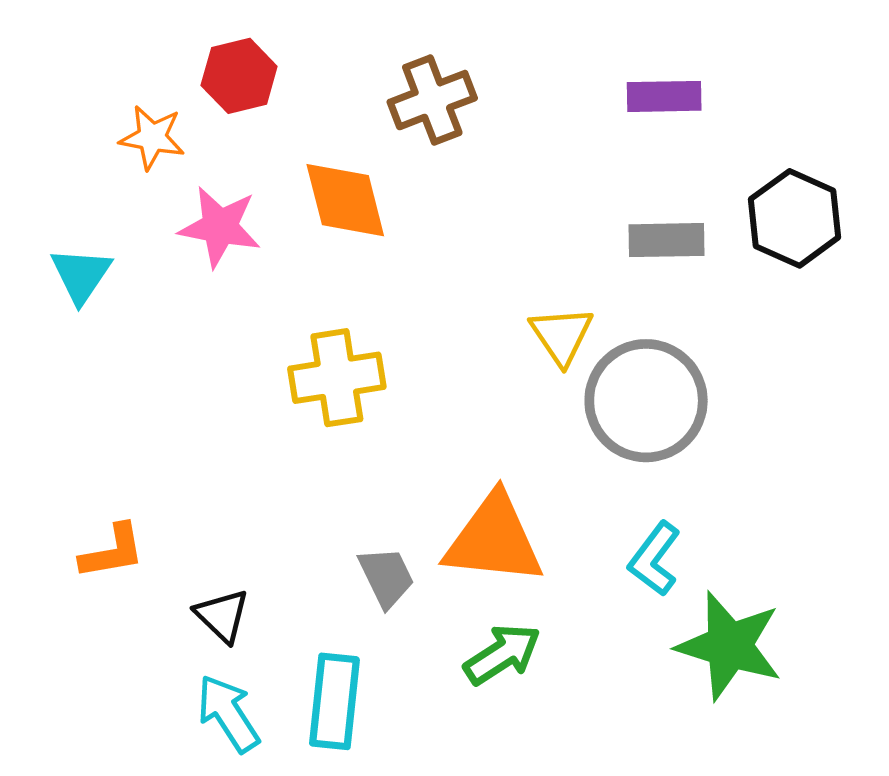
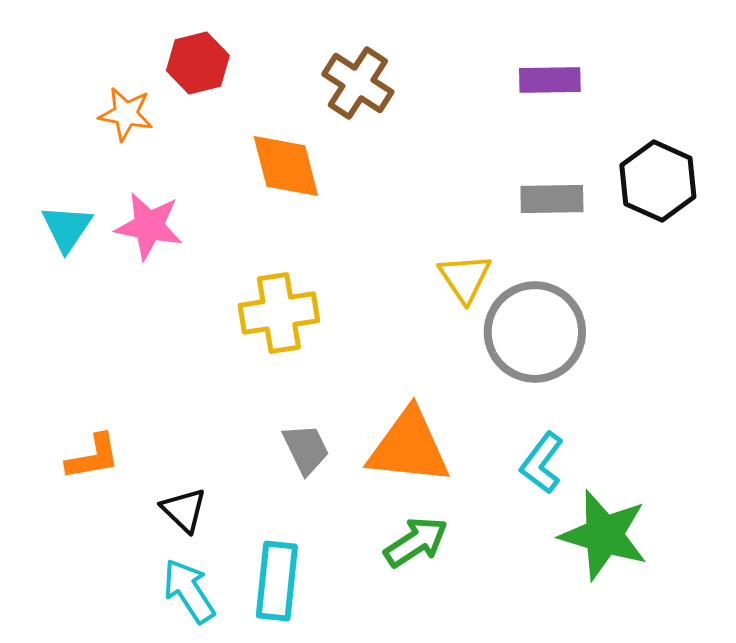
brown cross: (432, 100) -> (358, 83), turned -36
pink star: (220, 227) -> (149, 226), moved
gray trapezoid: (386, 577) -> (306, 449), moved

